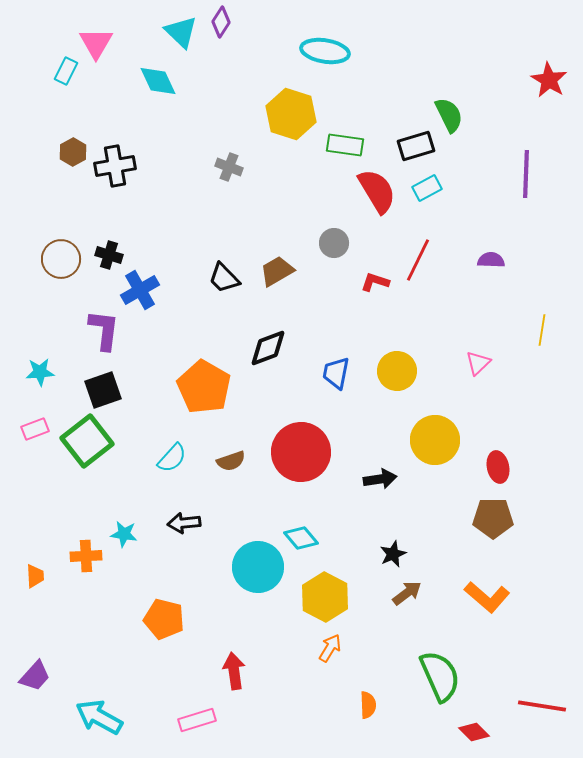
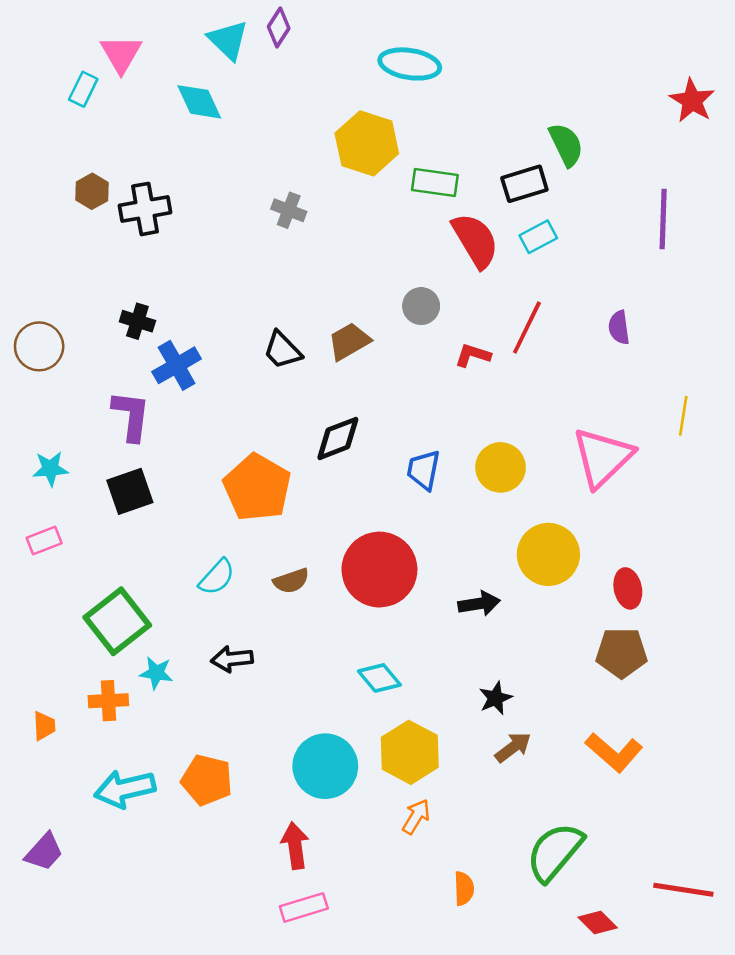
brown circle: (61, 259) -> (39, 346), moved
purple semicircle: (491, 260) -> (619, 327), turned -100
pink triangle: (478, 363) -> (603, 457), size x2.0
green square: (87, 441) -> (117, 621), moved
cyan circle: (258, 567) -> (325, 766), moved
green semicircle: (440, 676) -> (555, 852), turned -116
cyan arrow: (99, 717) -> (125, 789), moved, turned -42
pink rectangle: (197, 720) -> (304, 907), moved

